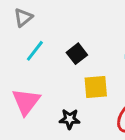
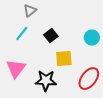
gray triangle: (23, 17) -> (30, 11), moved
black star: (70, 119) -> (46, 81), size x1.5

